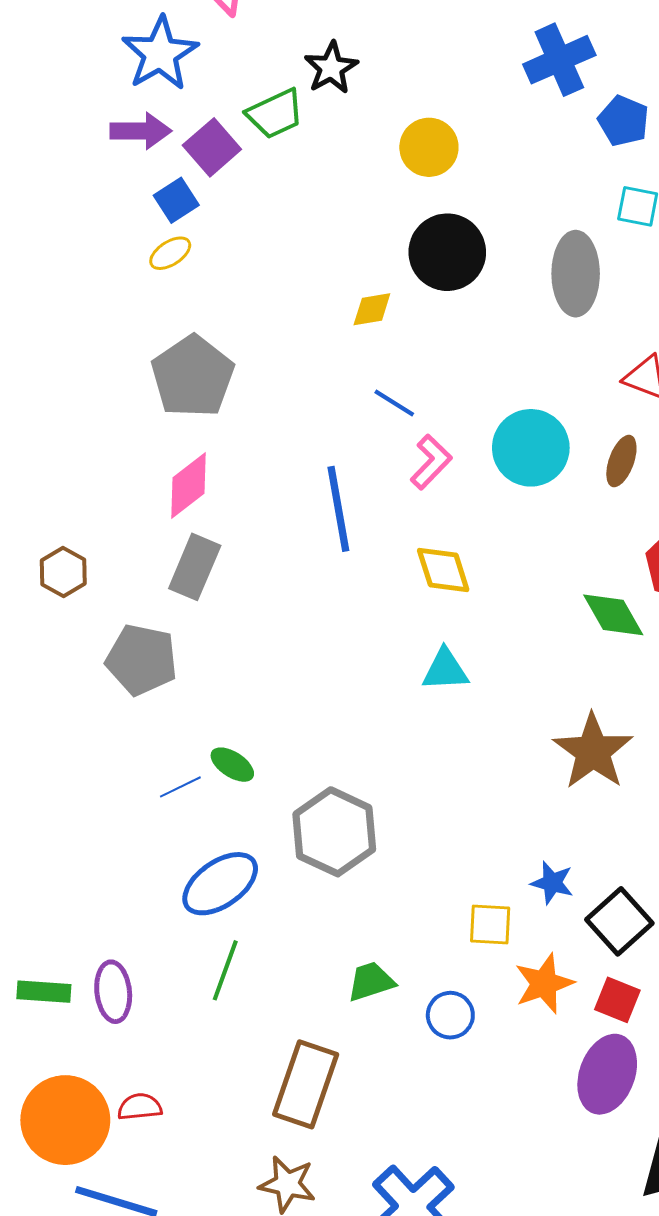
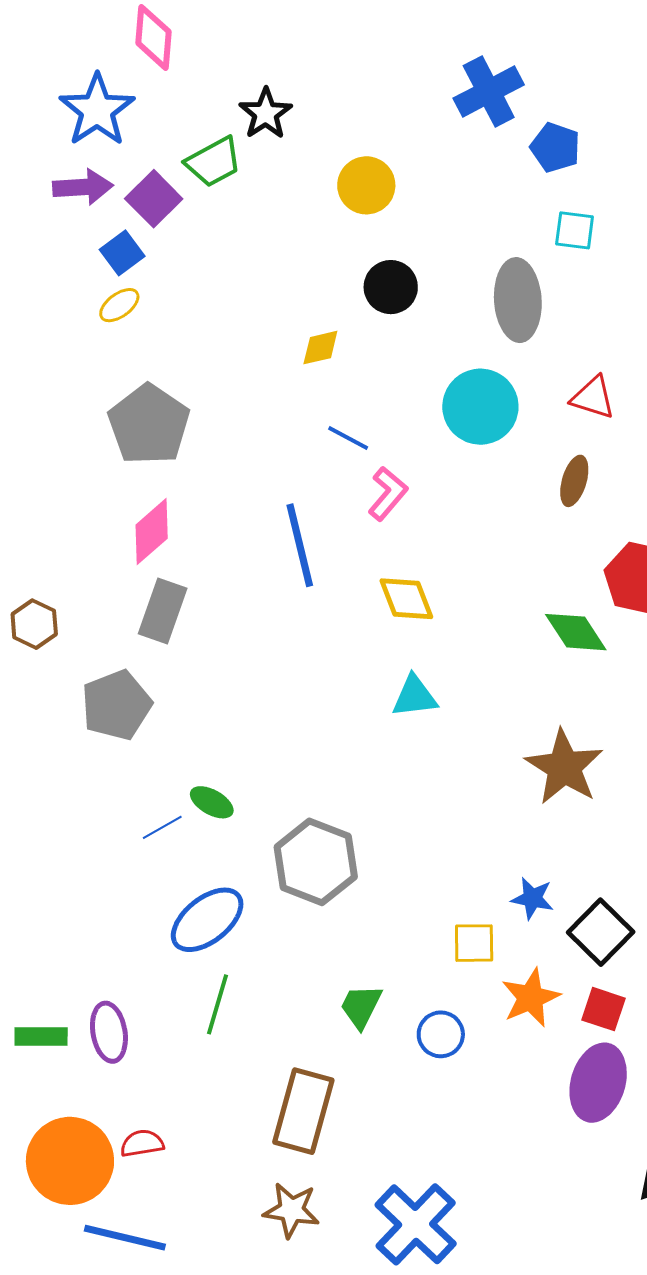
black circle: (447, 252) -> (391, 287), size x0.7
cyan circle: (531, 448) -> (480, 407), moved
gray pentagon: (142, 660) -> (116, 705), turned -30
green trapezoid: (371, 982) -> (361, 1006), turned -42

